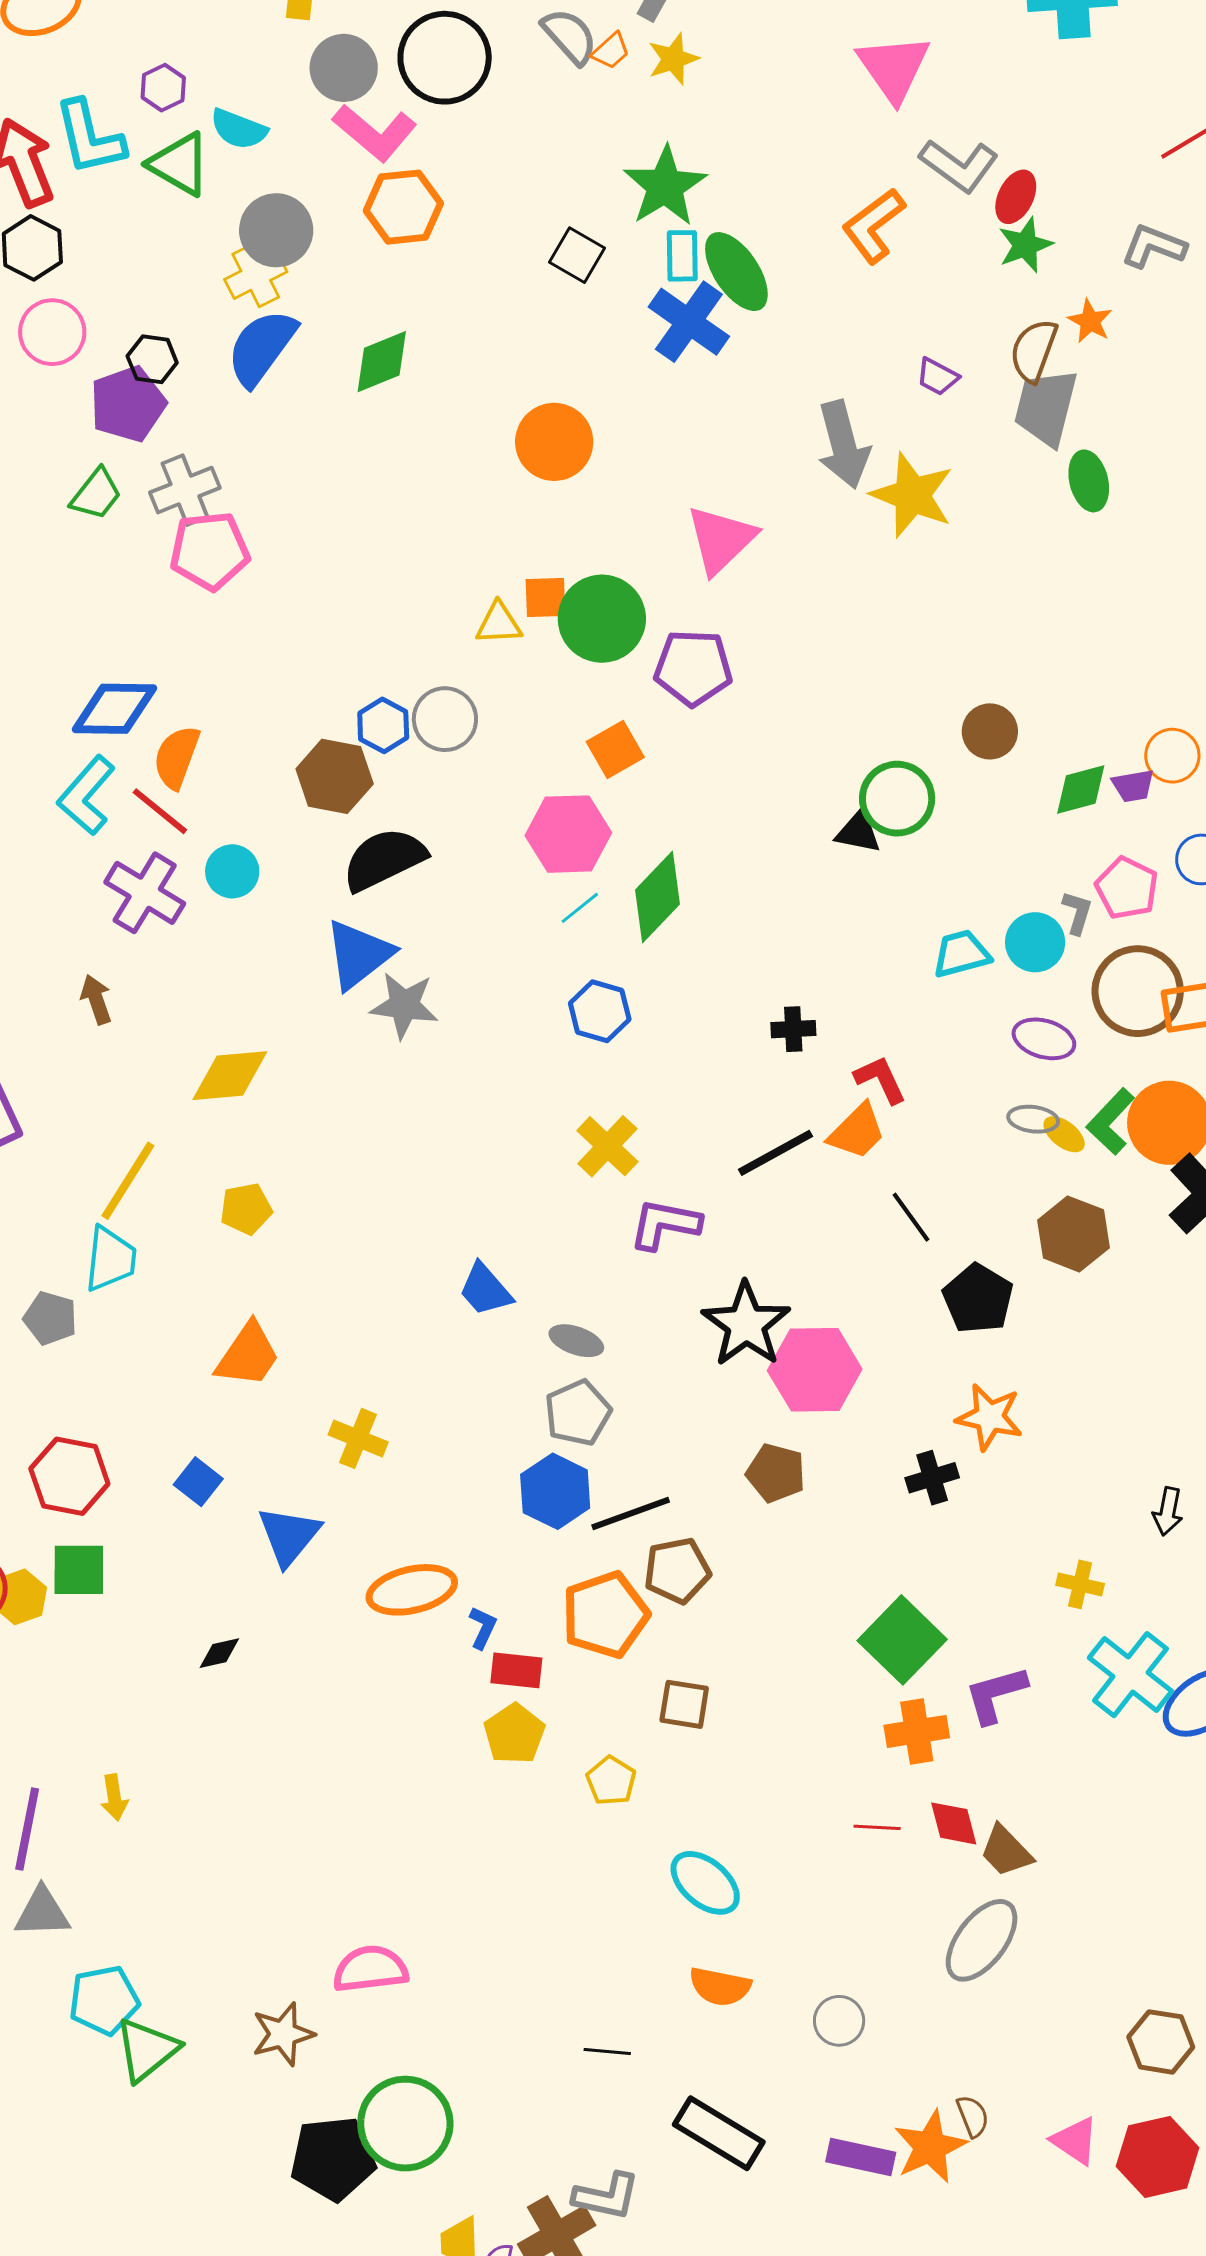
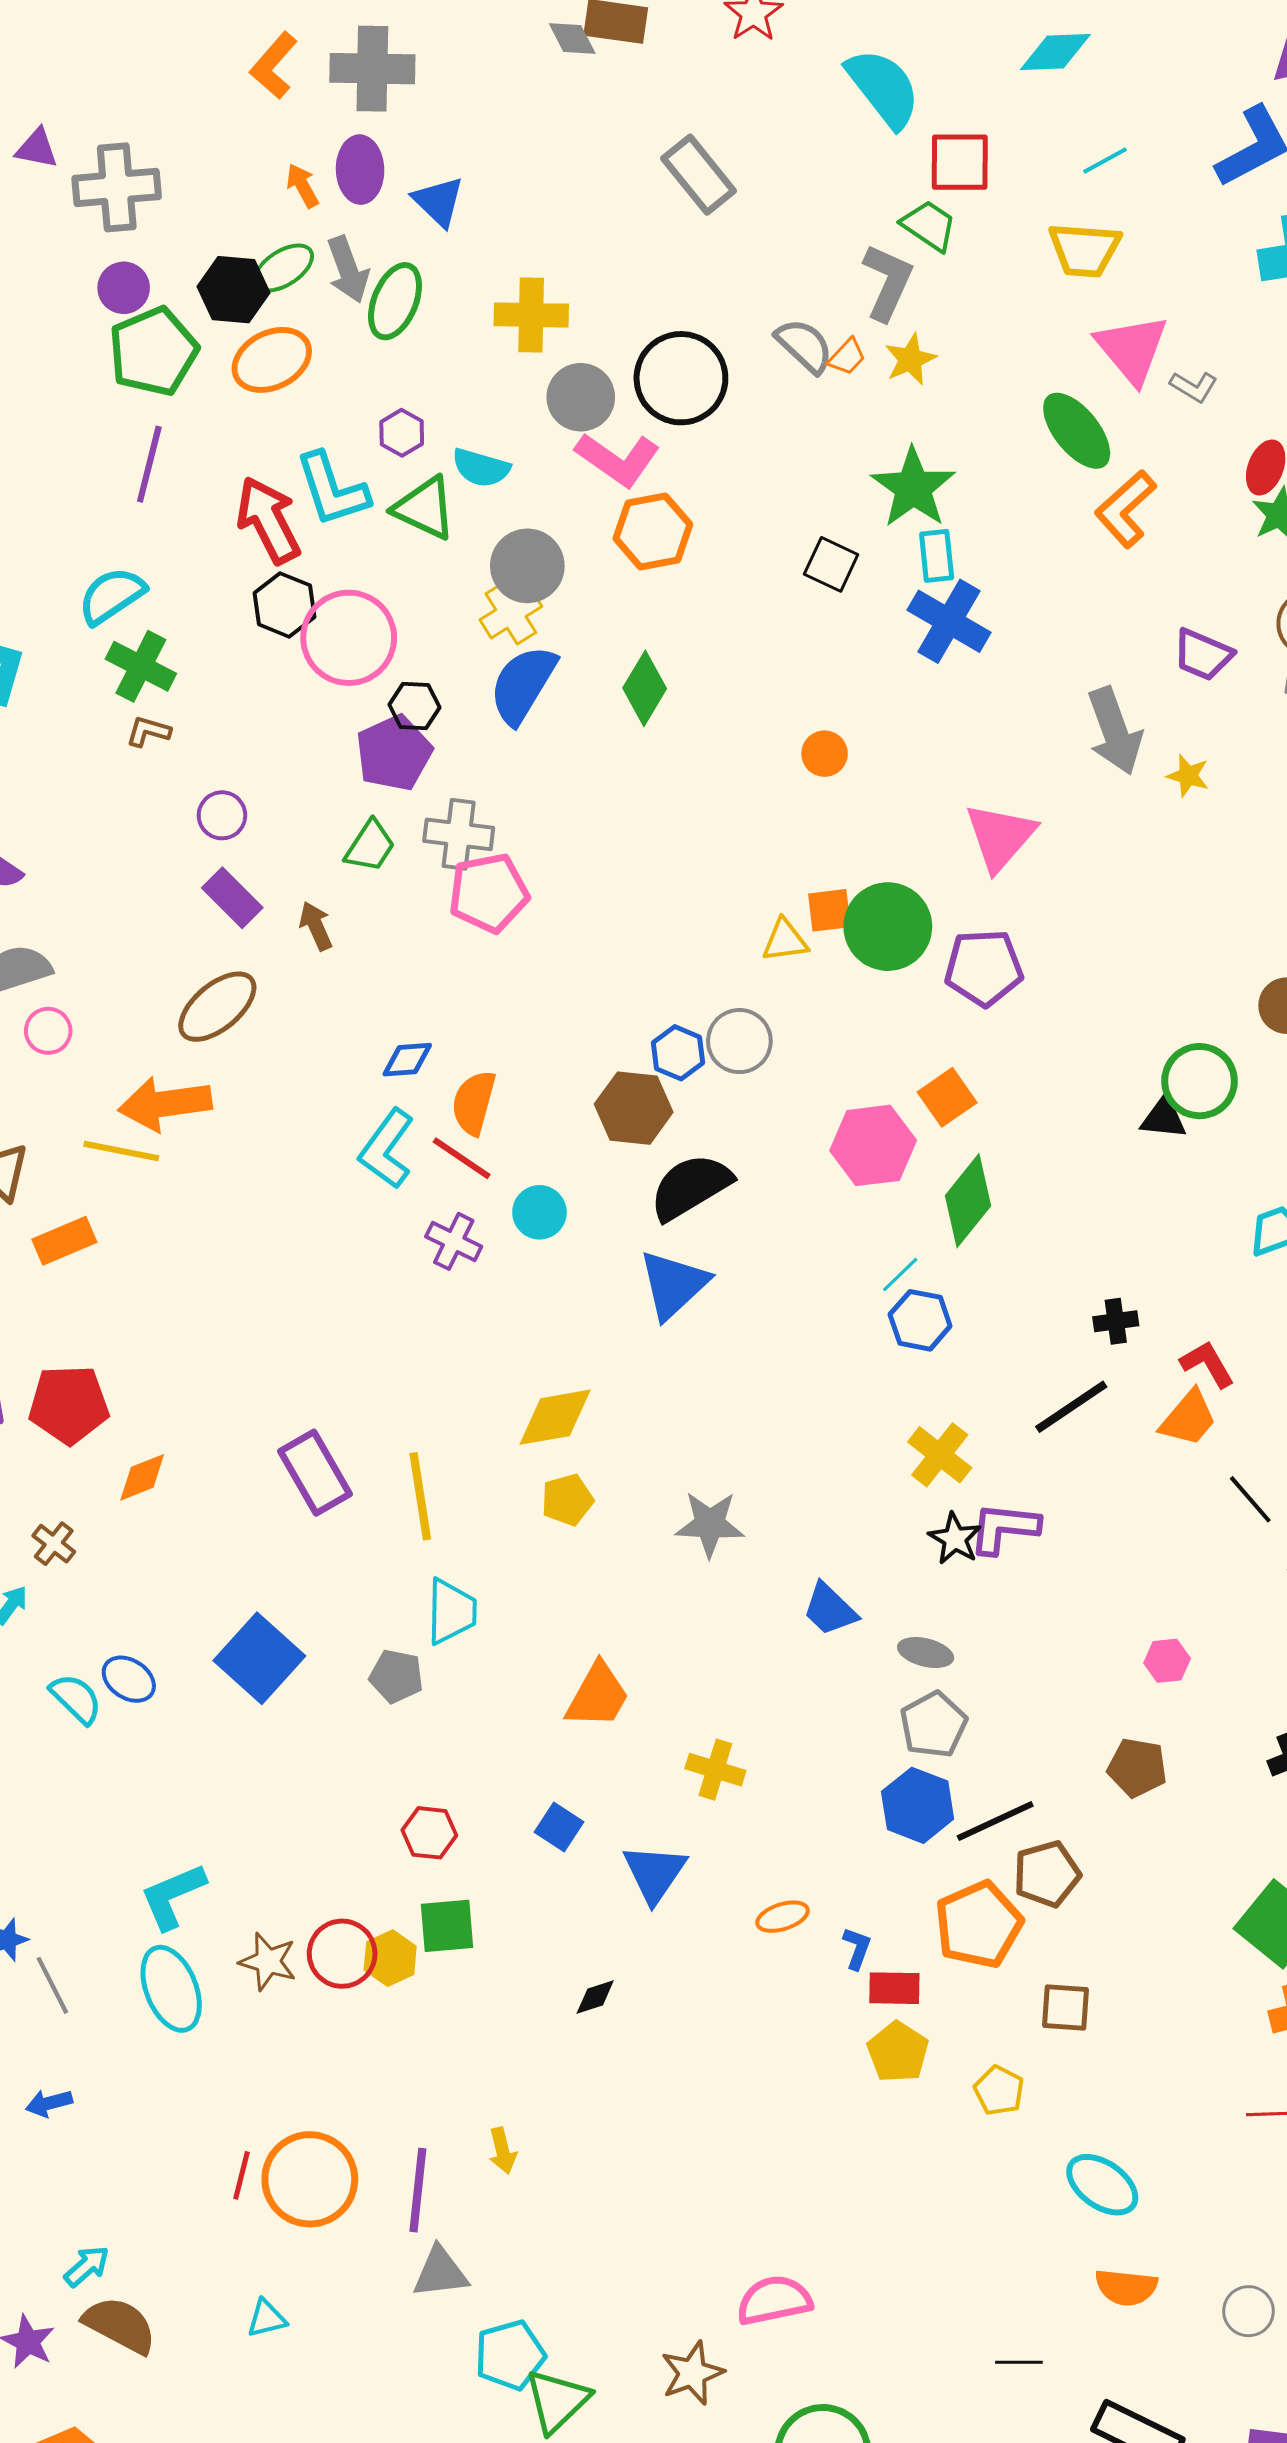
gray L-shape: (959, 165) -> (1194, 387), moved, size x0.6
green ellipse: (736, 272) -> (1077, 431), moved
pink circle: (52, 332) -> (349, 638), moved, size x1.4
green diamond: (382, 362) -> (645, 688), turned -32
purple trapezoid: (937, 377) -> (1203, 655), size x1.4
orange circle: (554, 442) -> (825, 754), size x0.6
gray cross: (185, 490) -> (459, 834), turned 34
yellow star: (912, 495) -> (1188, 776), size x0.5
blue diamond: (114, 709) -> (407, 1060), size x0.6
orange square: (615, 749) -> (947, 1097), moved
purple cross: (145, 893) -> (454, 1241), size x0.7
cyan line: (580, 908) -> (900, 1274), moved
brown arrow: (96, 999) -> (316, 926), moved
gray star: (404, 1005) -> (710, 1524), moved
black line: (776, 1153) -> (1071, 1407), moved
yellow line: (128, 1181) -> (420, 1496), moved, turned -36
yellow pentagon: (246, 1209) -> (567, 1500), moved
black star: (746, 1324) -> (955, 1539), moved, size x0.6
pink hexagon: (815, 1370) -> (1167, 1661), size x0.5
red hexagon: (69, 1476) -> (429, 1833), size x0.7
orange ellipse: (412, 1590) -> (783, 1917), size x0.6

